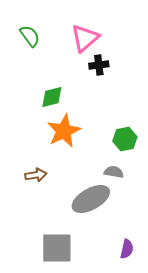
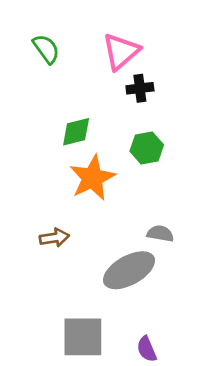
green hexagon: (125, 139) -> (147, 148), moved
purple semicircle: (127, 249) -> (147, 349), moved, turned 144

